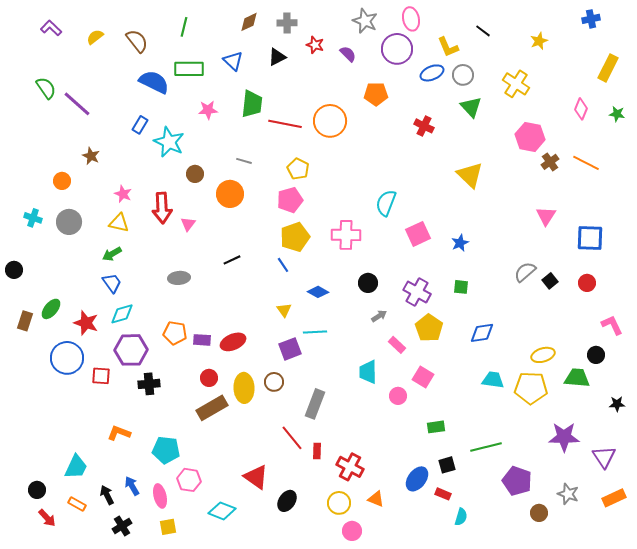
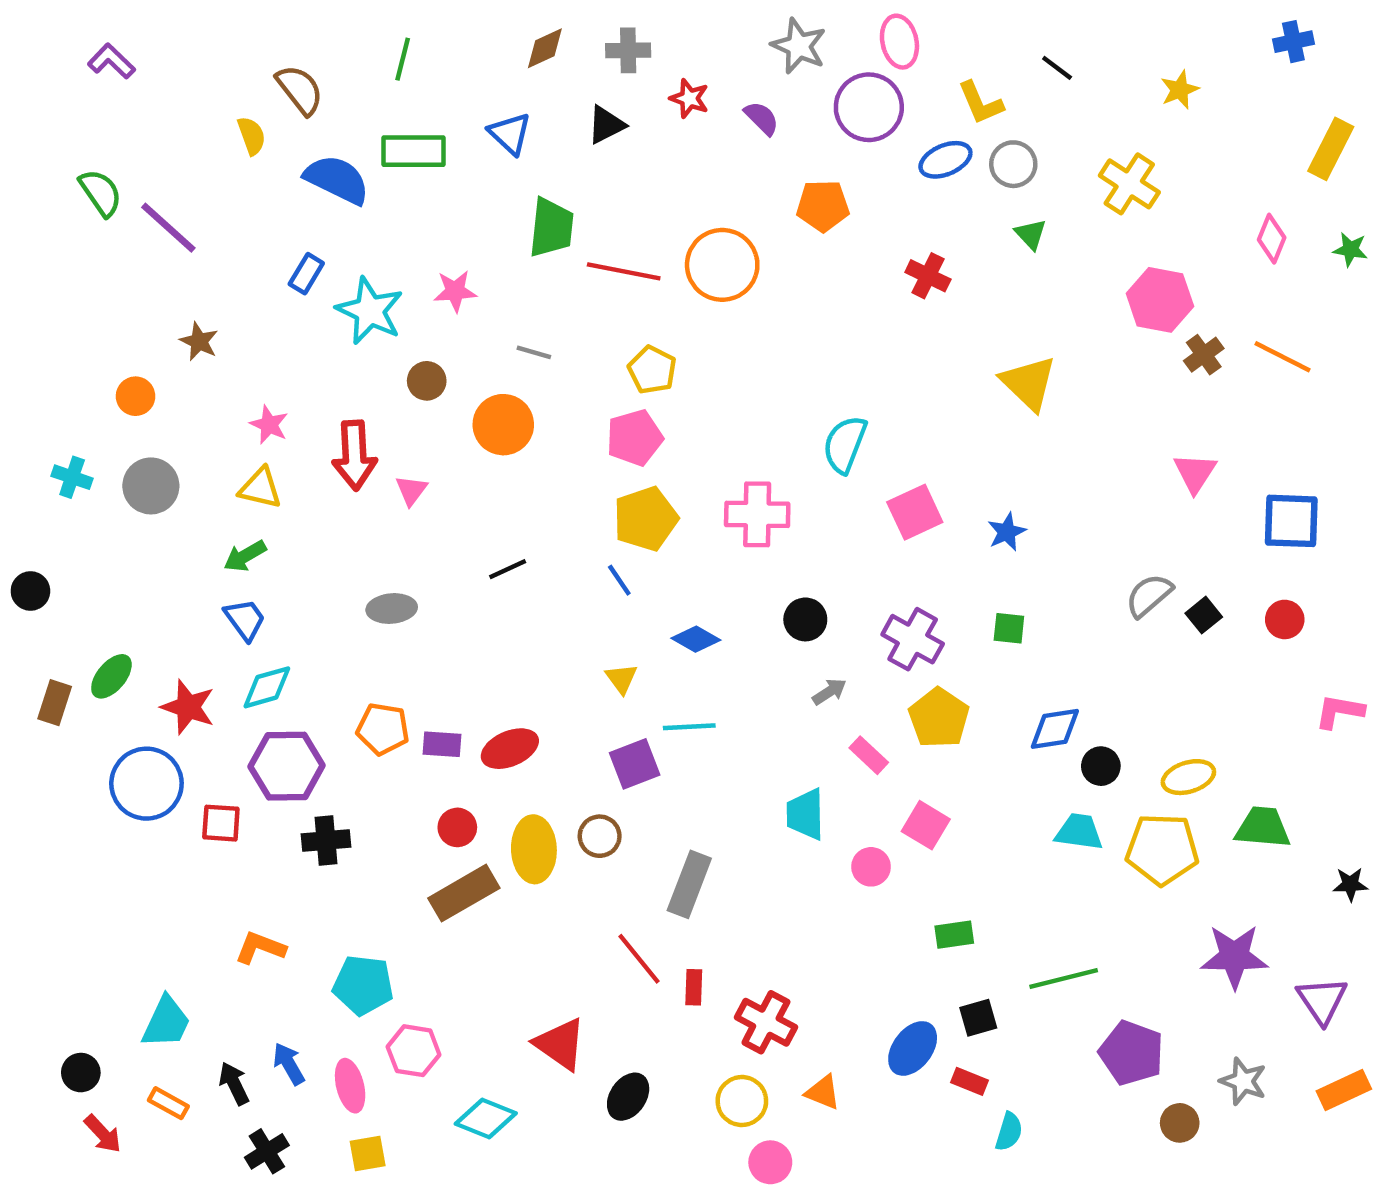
yellow semicircle: (95, 37) -> (252, 136), moved, turned 108
green triangle: (471, 107) -> (1031, 234), size x0.7
pink star: (208, 110) -> (455, 291), moved
pink L-shape: (612, 325) -> (1339, 711), turned -55
black circle: (596, 355) -> (1101, 766), moved

